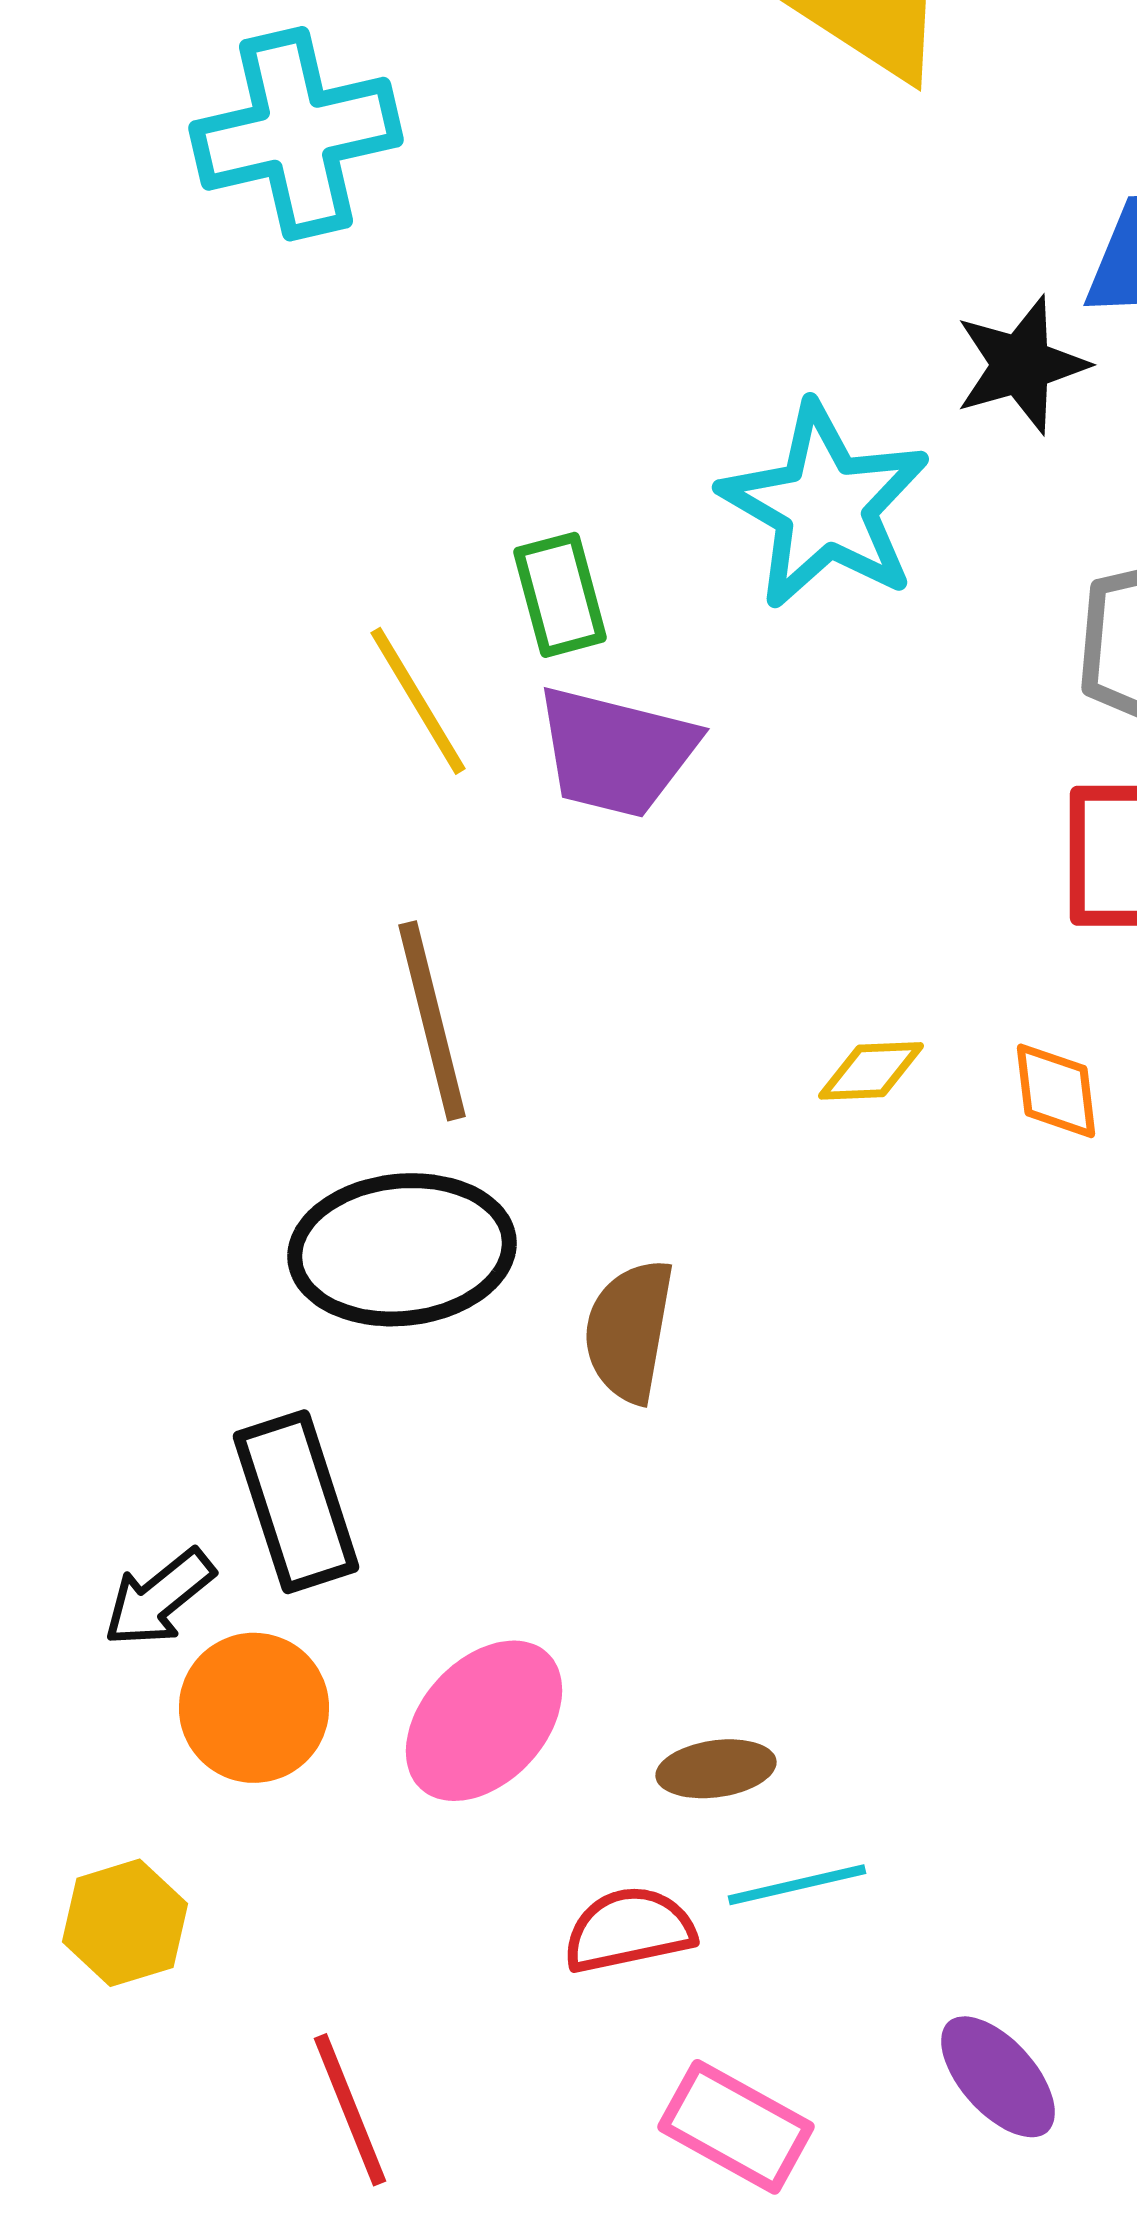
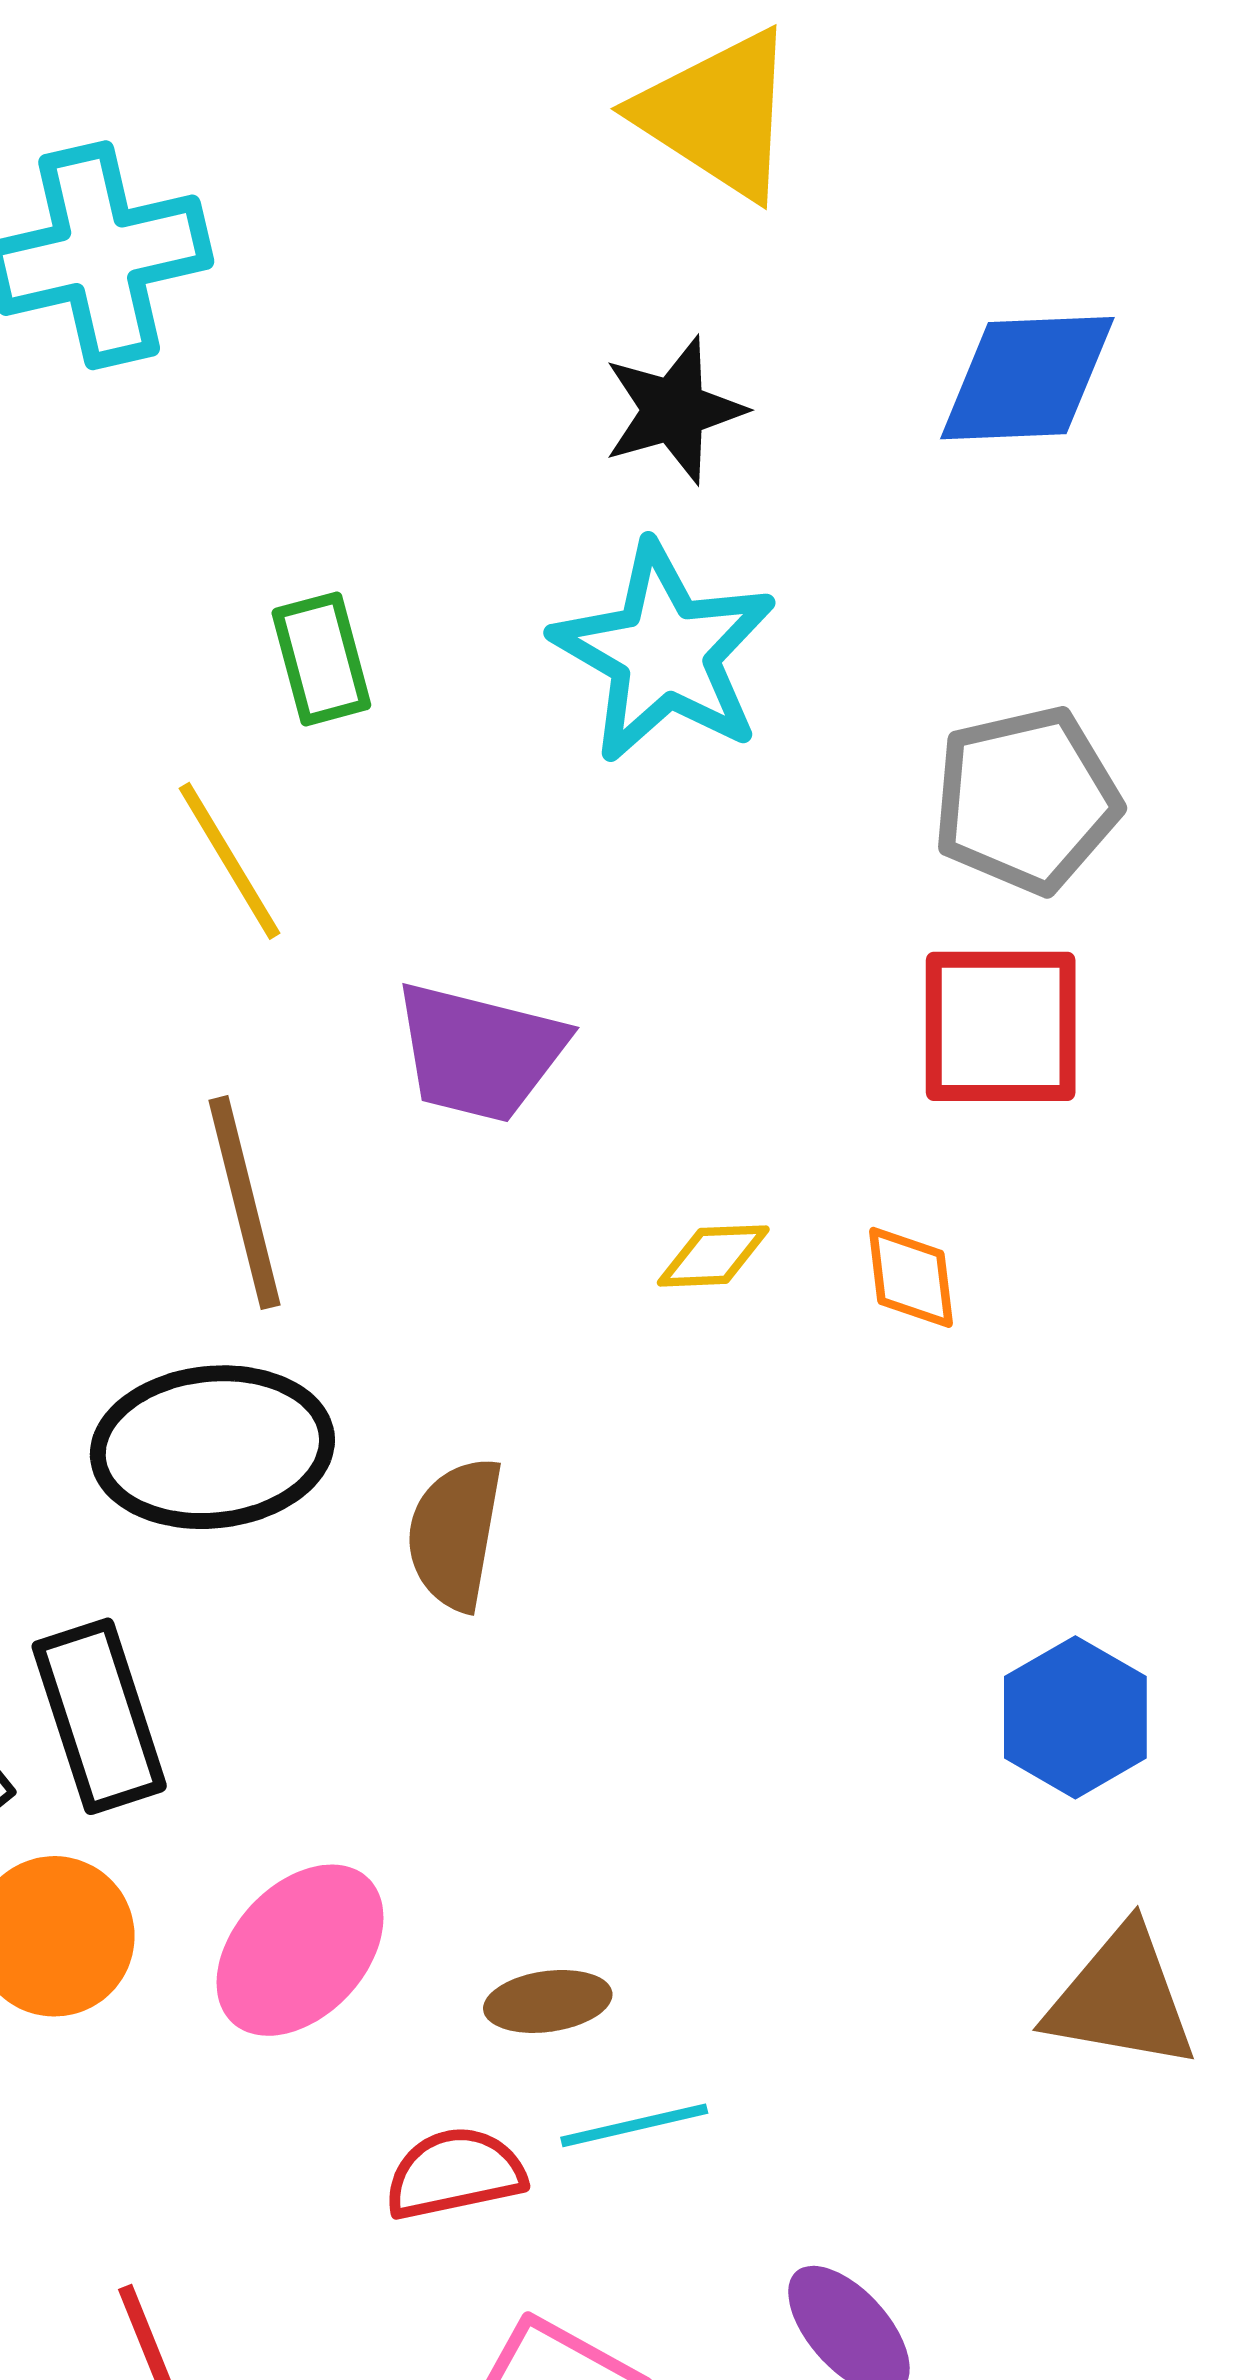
black star: (1021, 365) -> (674, 410), moved
green rectangle: (560, 595) -> (321, 659), moved
purple trapezoid: (616, 752) -> (479, 1052), moved

